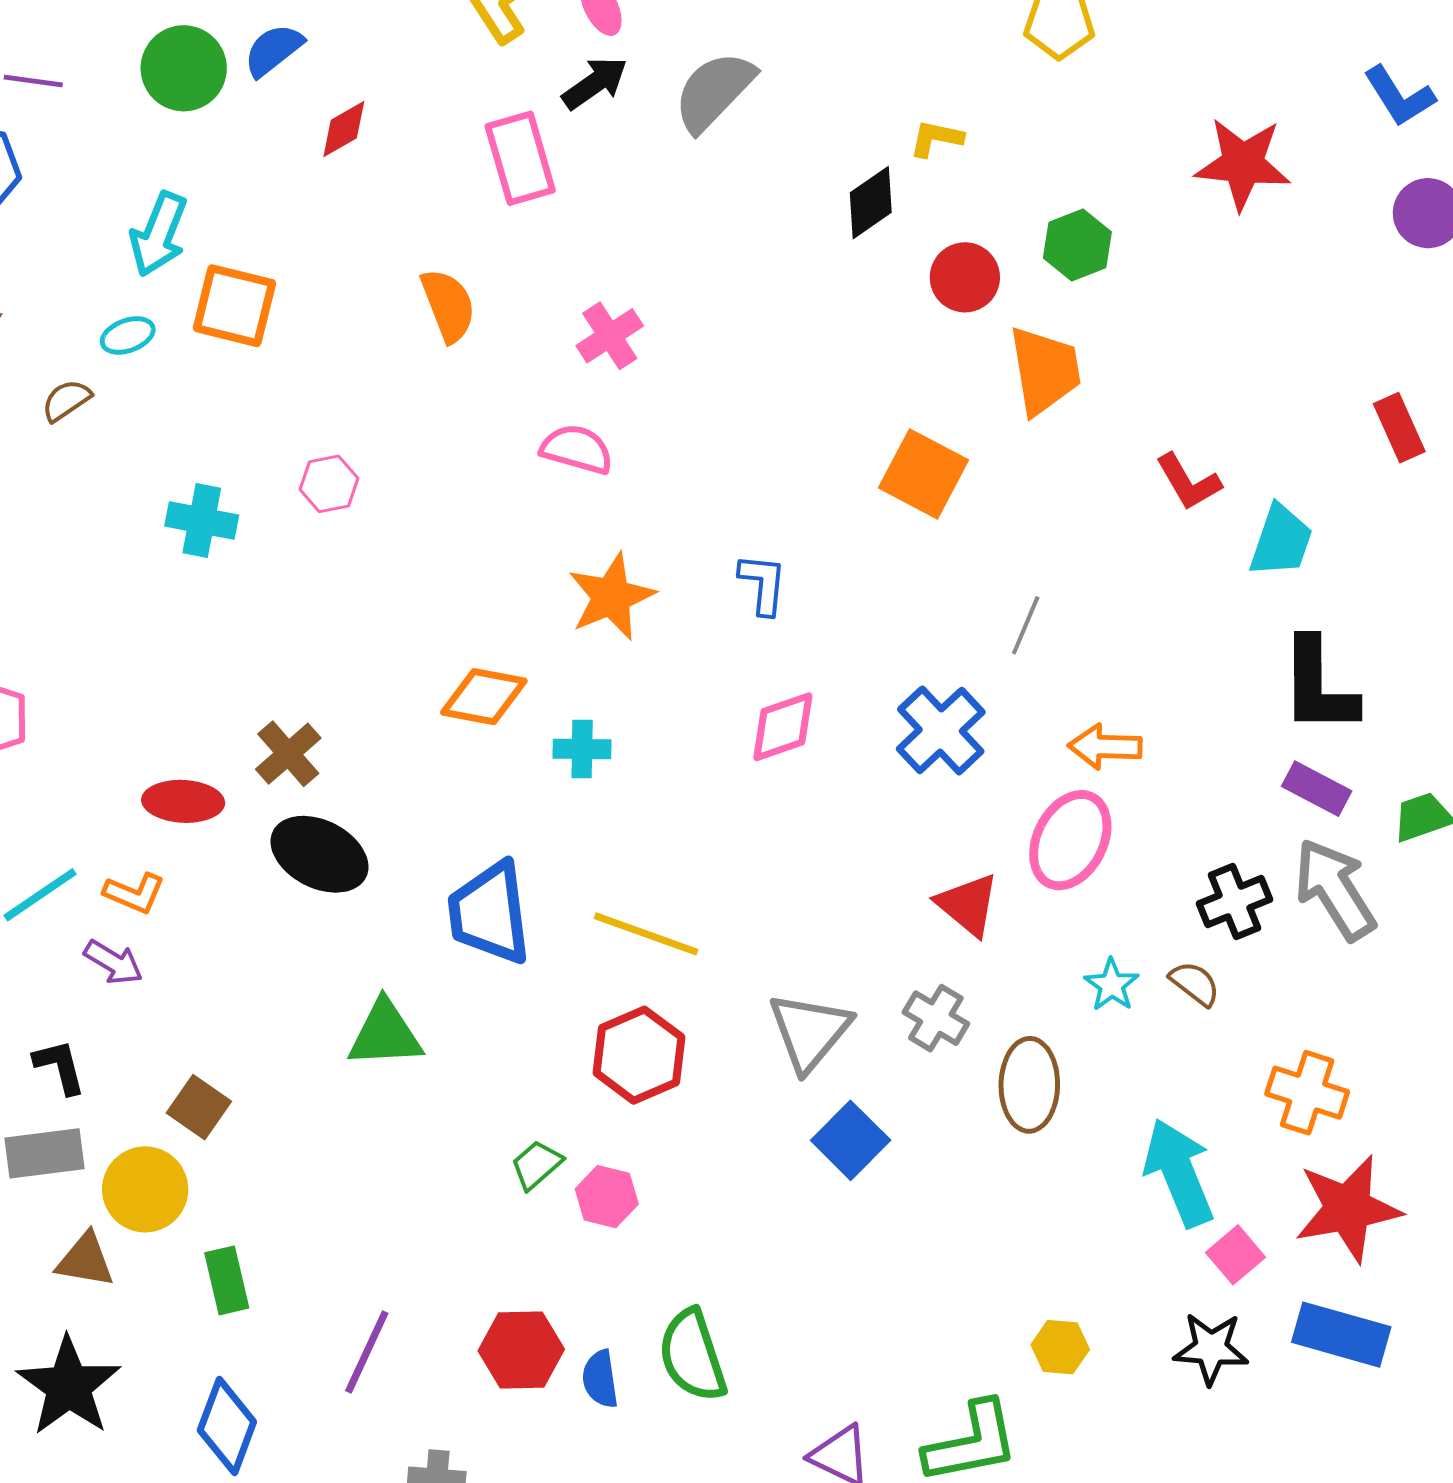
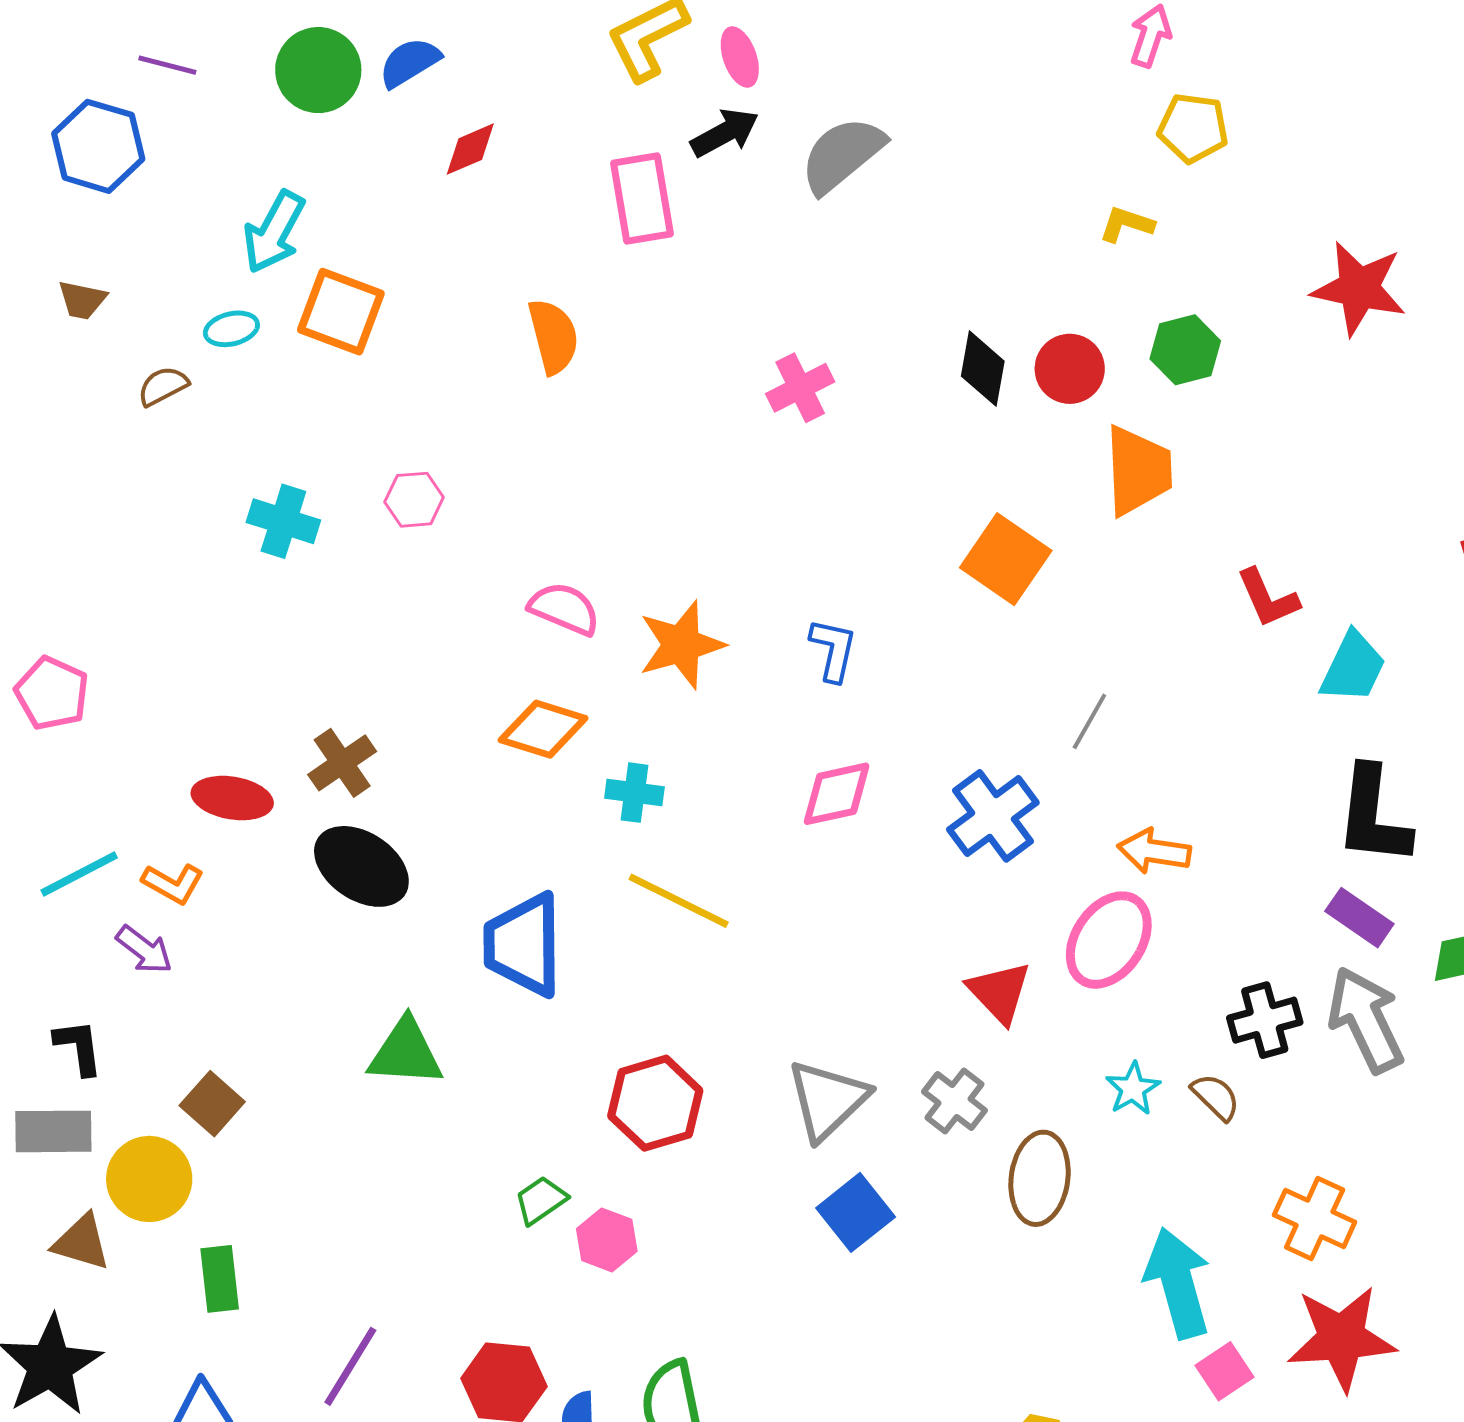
yellow L-shape: (936, 138) -> (1127, 224), moved
black diamond: (871, 203) -> (983, 369), moved, turned -52
pink cross: (610, 336) -> (800, 388), moved
pink semicircle: (577, 449) -> (564, 609), moved
yellow line: (646, 934) -> (679, 901), moved

